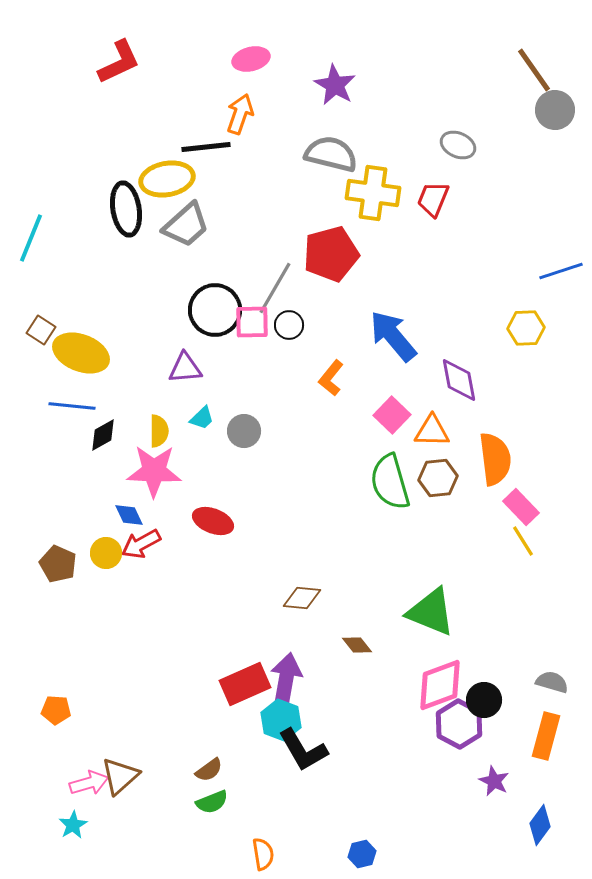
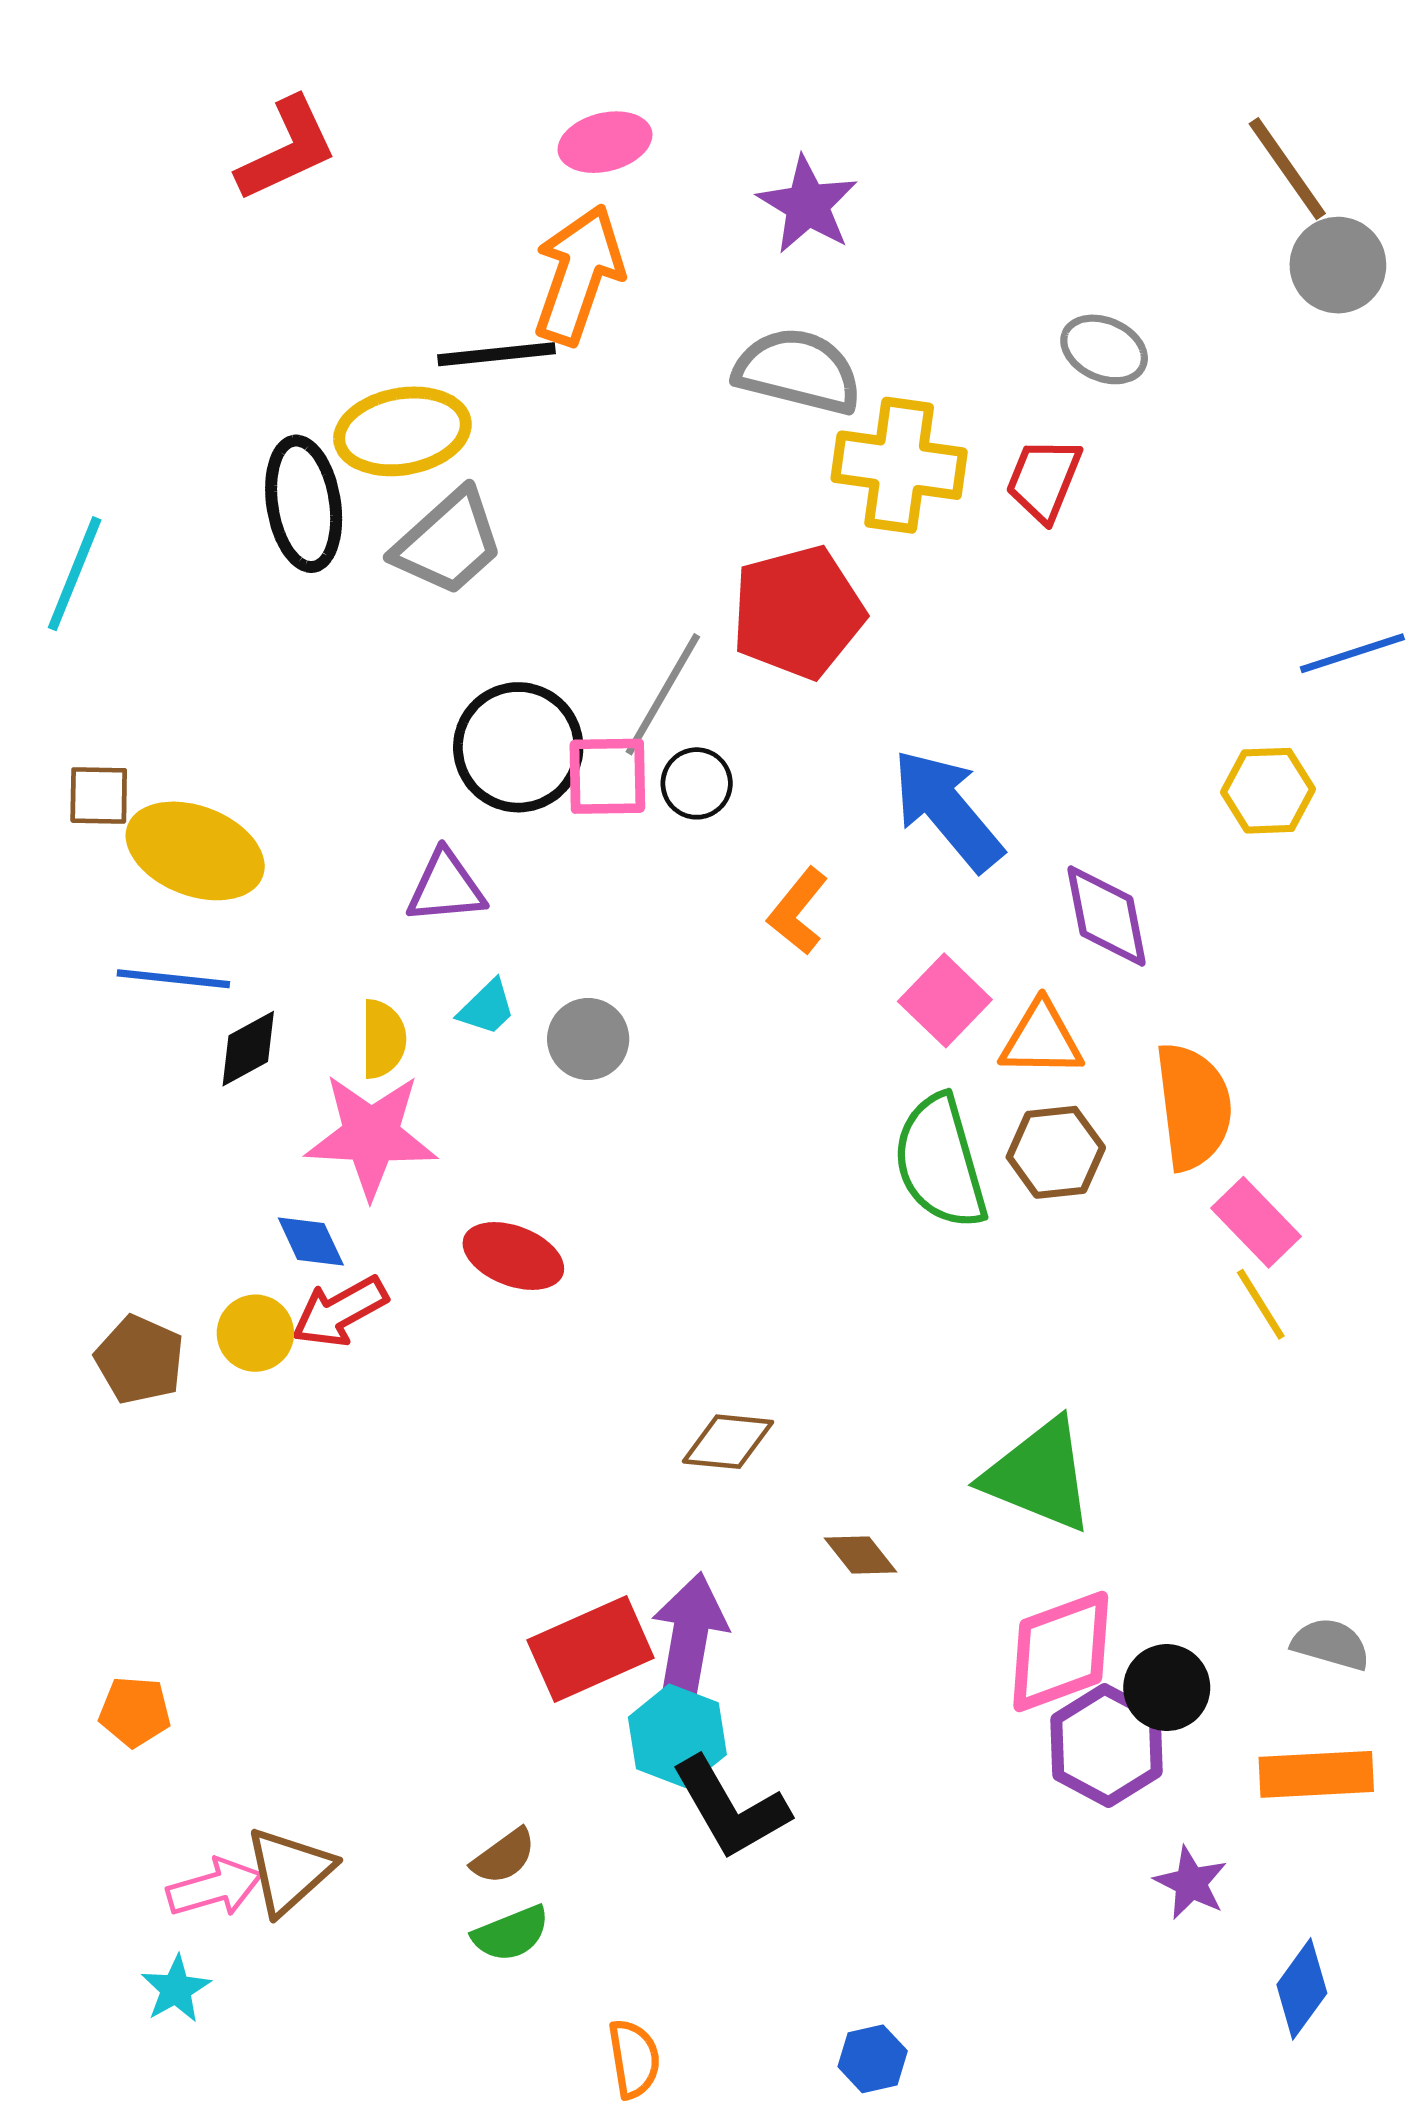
orange arrow: (240, 114) -> (578, 275), size x1.4
brown square: (41, 330) -> (99, 795), turned -32
orange rectangle: (546, 736) -> (1316, 1774), turned 72

